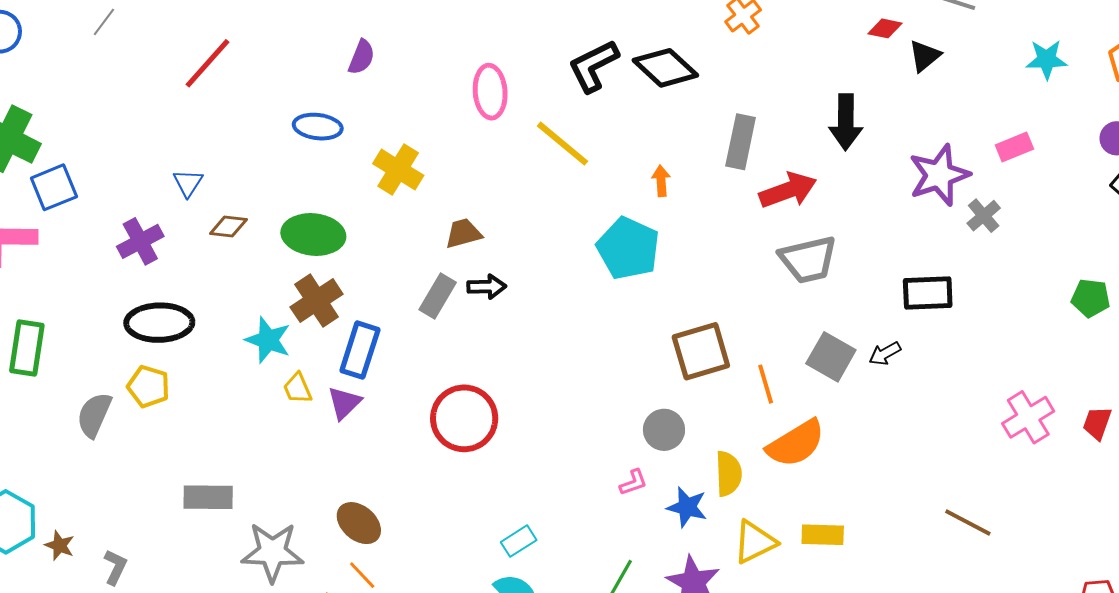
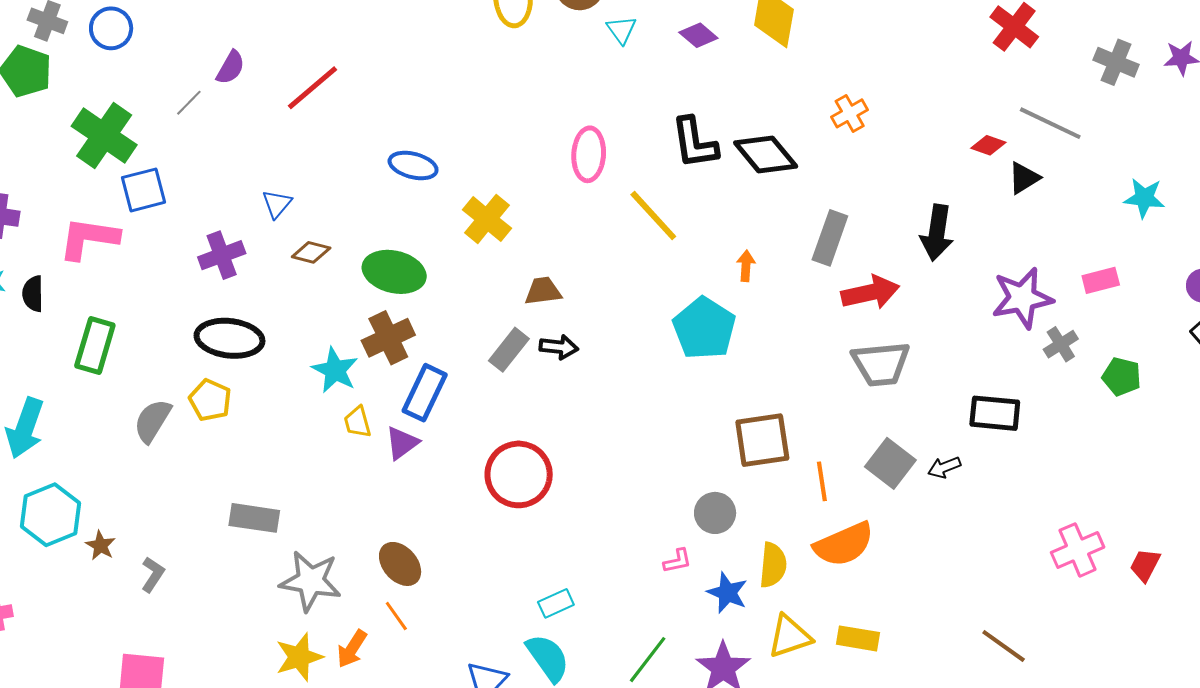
gray line: (104, 22) -> (189, 103), moved
purple semicircle: (362, 57) -> (231, 67), moved
black L-shape: (593, 66) -> (695, 143), turned -80
green pentagon: (1091, 298) -> (1122, 377), moved

